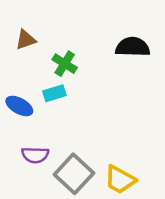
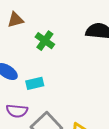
cyan rectangle: (54, 93) -> (35, 83), moved

